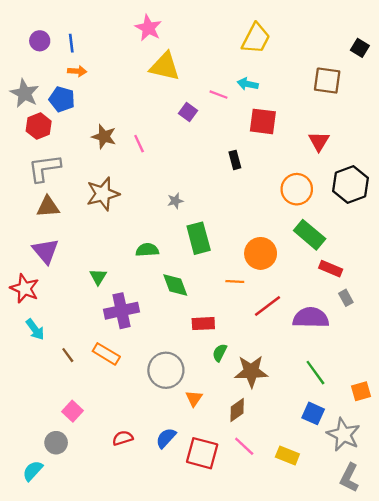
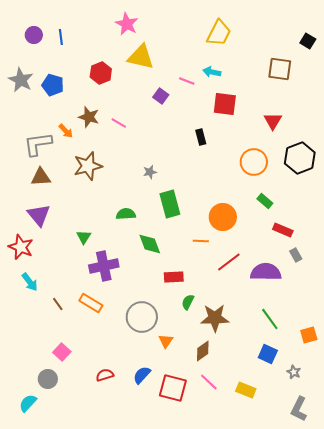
orange arrow: (77, 71) -> (66, 131), moved, turned 42
red hexagon: (39, 126) -> (101, 73), moved
pink line: (139, 144) -> (119, 123), turned -35
green rectangle: (310, 235) -> (265, 201), size x0.6
gray star: (343, 435) -> (294, 372), size x0.5

